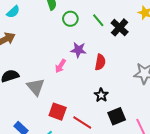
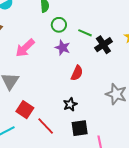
green line: (98, 20) -> (85, 33), turned -40
purple star: (78, 50) -> (63, 48), moved
pink arrow: (60, 66) -> (25, 48), moved, size x1.5

